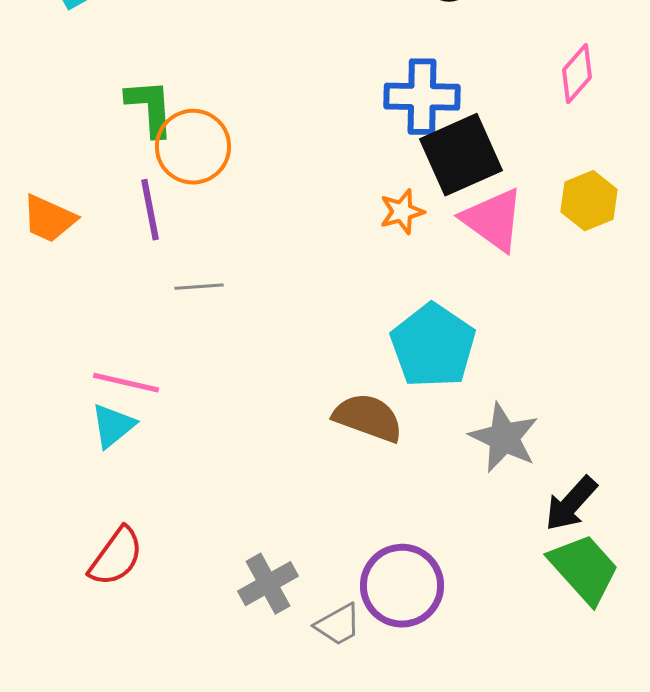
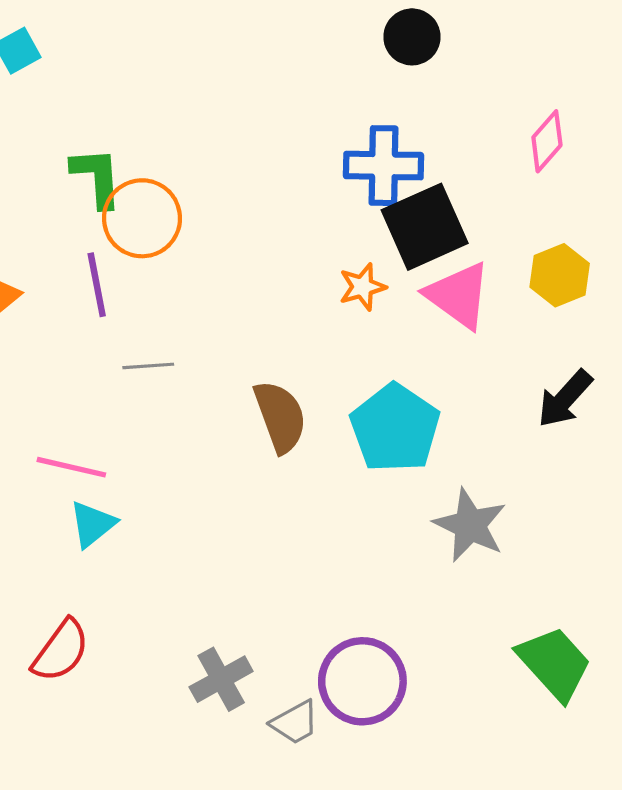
brown semicircle: (368, 418) -> (280, 417), moved, turned 50
cyan triangle: (113, 426) -> (92, 524), moved
black arrow: (571, 504) -> (565, 399), moved

